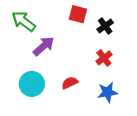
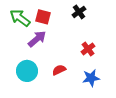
red square: (78, 14) -> (43, 17), moved
black cross: (105, 26) -> (79, 12), moved

